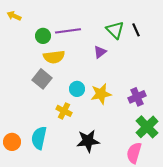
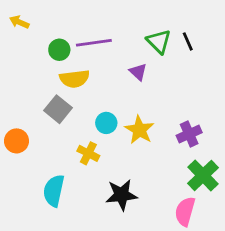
purple triangle: (100, 52) -> (138, 72), turned -40
yellow star: (101, 94) -> (139, 130), turned -30
orange circle: (12, 142) -> (16, 141), moved

